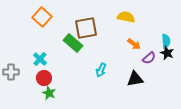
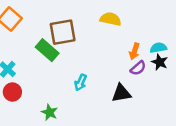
cyan semicircle: (166, 41) -> (158, 48), turned -96
orange arrow: (134, 44) -> (134, 51), moved, turned 72
green star: (49, 93) -> (49, 112), moved

